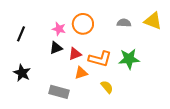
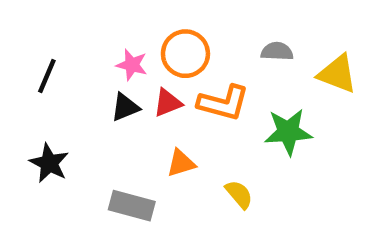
yellow triangle: (153, 21) -> (337, 74), moved
red triangle: (75, 54) -> (168, 103), moved
orange L-shape: (100, 59) -> (223, 103), moved

